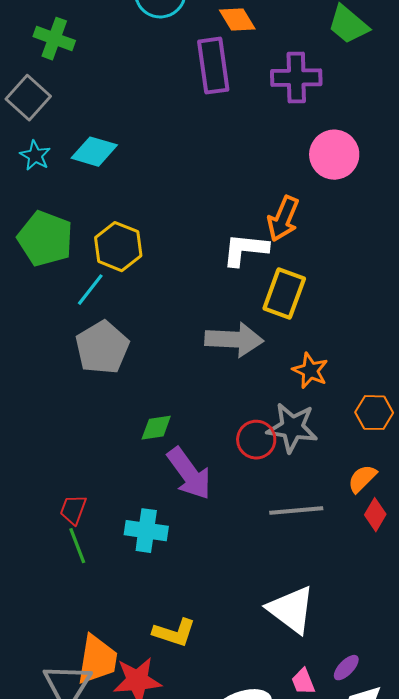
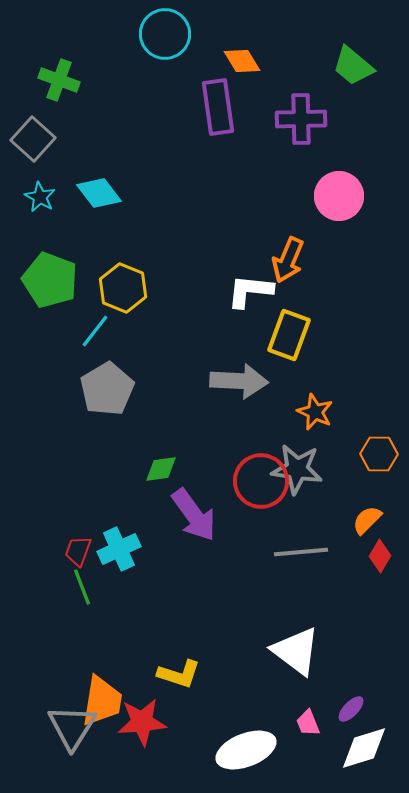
cyan diamond: (94, 152) -> (99, 193), turned 36
red circle: (256, 440) -> (261, 481), size x1.4
cyan cross: (146, 531) -> (119, 549), moved, turned -33

